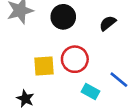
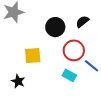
black circle: (63, 17) -> (55, 27), moved
red circle: (75, 59) -> (74, 50), moved

